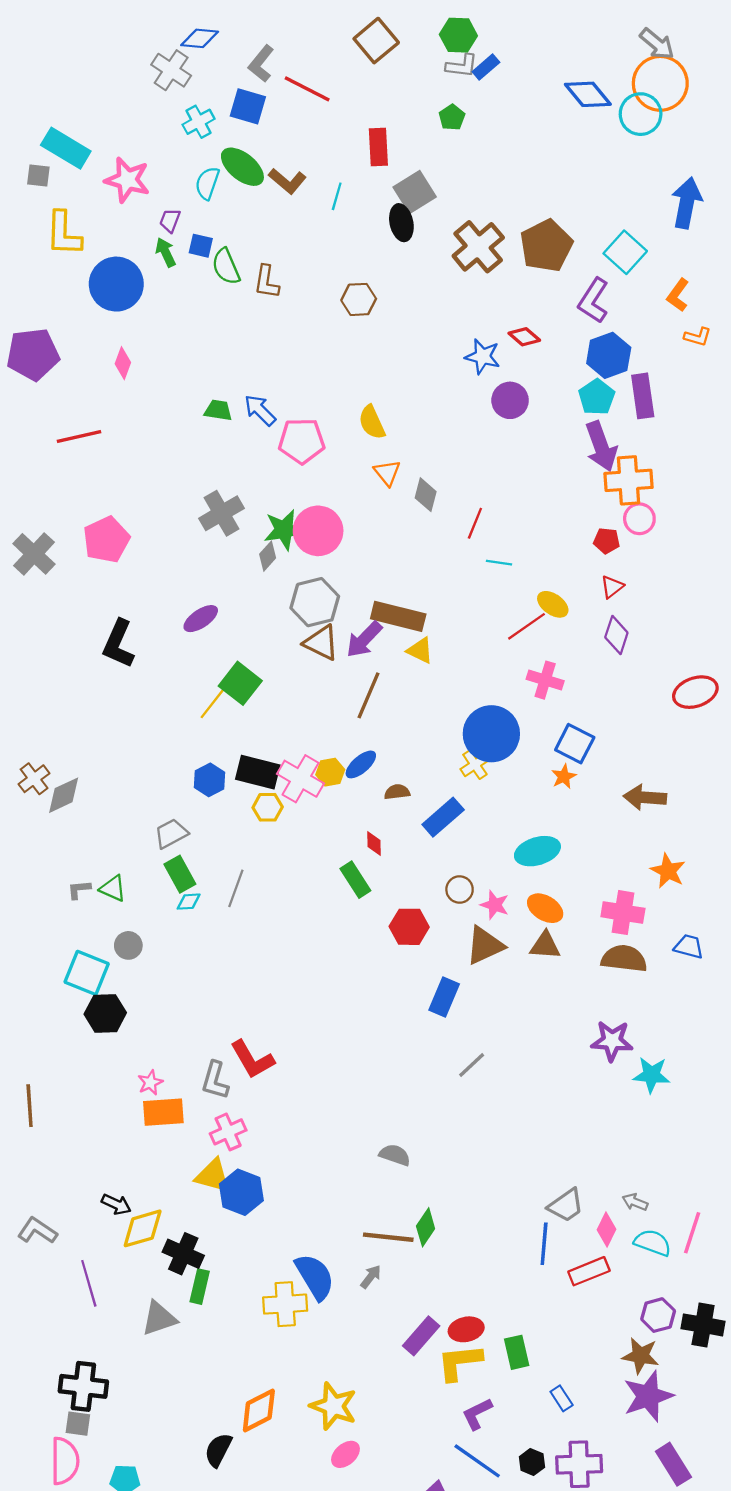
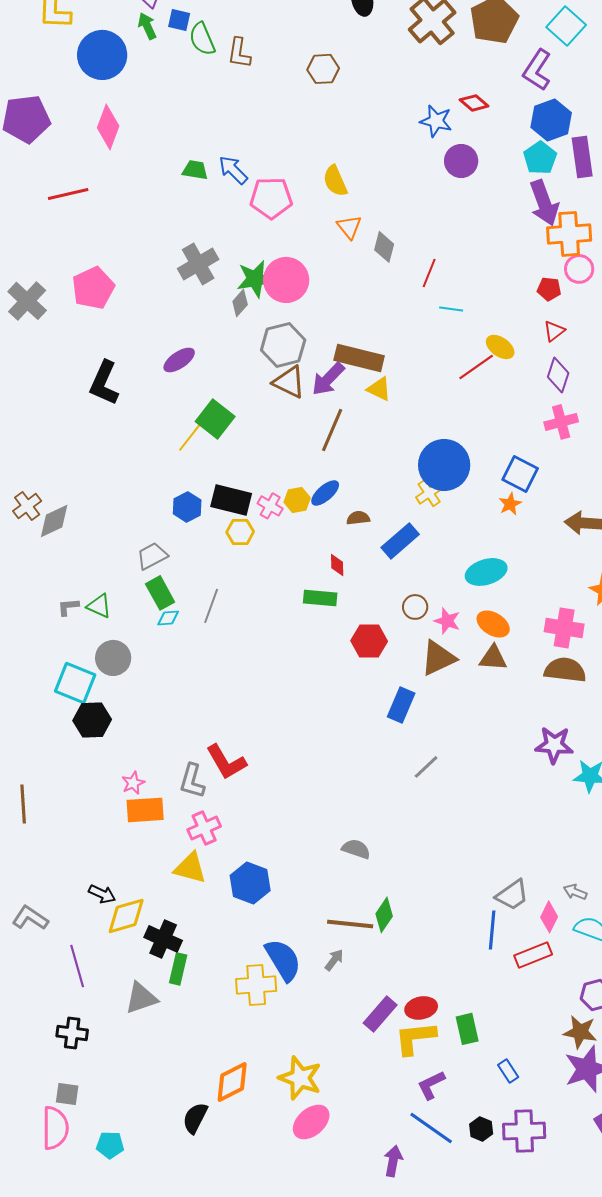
pink diamond: (123, 363) -> (108, 127), size x1.5
pink cross: (545, 680) -> (561, 422), moved, turned -32
pink cross: (301, 779) -> (270, 506), size x0.6
green rectangle: (355, 880) -> (320, 598), turned -52
gray circle: (128, 945) -> (113, 658), size x1.4
blue hexagon: (241, 1192) -> (250, 883), moved
black cross: (83, 1386) -> (72, 1033), moved, size x0.7
pink ellipse: (345, 1454) -> (311, 1122), size x1.4

